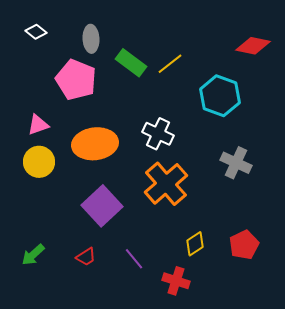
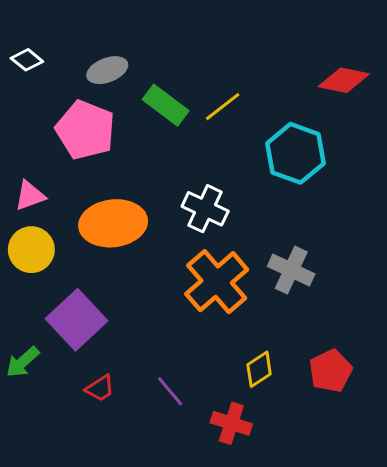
gray ellipse: (91, 39) -> (107, 70), turned 72
gray cross: (236, 163) -> (291, 270), moved
purple square: (102, 206) -> (77, 320), moved
green arrow: (33, 255) -> (23, 362), moved

